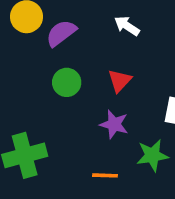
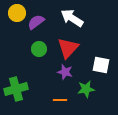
white arrow: (127, 26) -> (72, 18), size x1.6
red triangle: (120, 81) -> (68, 48), size x1.6

